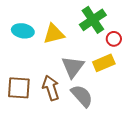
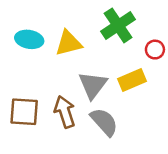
red circle: (114, 39) -> (155, 50), moved

